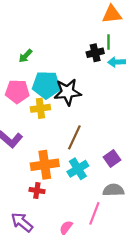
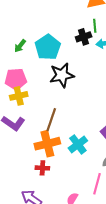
cyan pentagon: (46, 85) -> (48, 47), moved, turned -30
yellow cross: (40, 108) -> (19, 96), moved
brown line: (74, 137) -> (51, 120), moved

